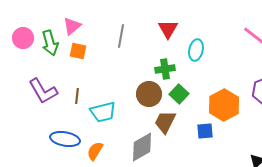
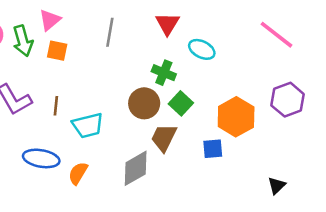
cyan ellipse: (196, 50) -> (202, 49), turned -75
green cross: (165, 69) -> (164, 73), turned 30

